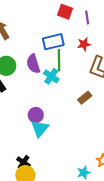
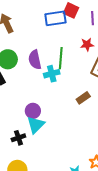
blue rectangle: (53, 42) -> (55, 18), moved
cyan cross: (51, 76) -> (52, 74), turned 35
black cross: (24, 162) -> (18, 138), moved, turned 32

